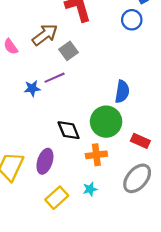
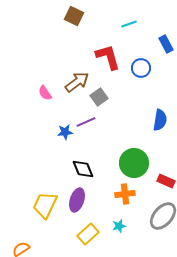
blue circle: (132, 20) -> (141, 68), moved
blue semicircle: (122, 92) -> (160, 120), moved
black diamond: (69, 130) -> (83, 169), moved

